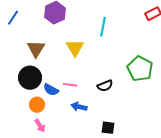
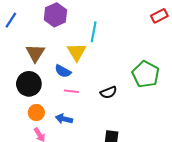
cyan line: (103, 27) -> (94, 32), moved
blue semicircle: (51, 90) -> (63, 71), moved
blue arrow: (79, 107) -> (64, 119), moved

